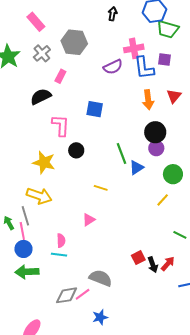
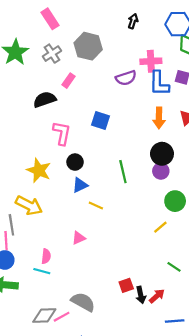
blue triangle: (136, 168) -> (80, 185), moved

